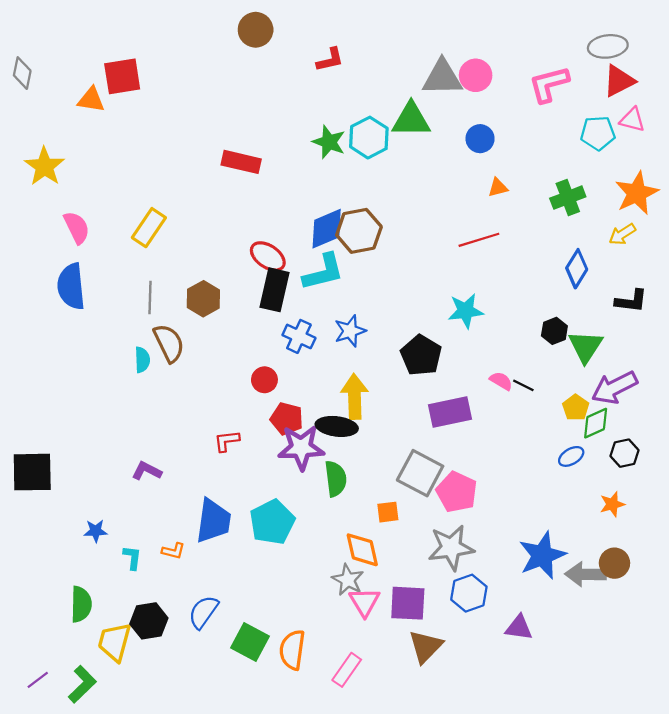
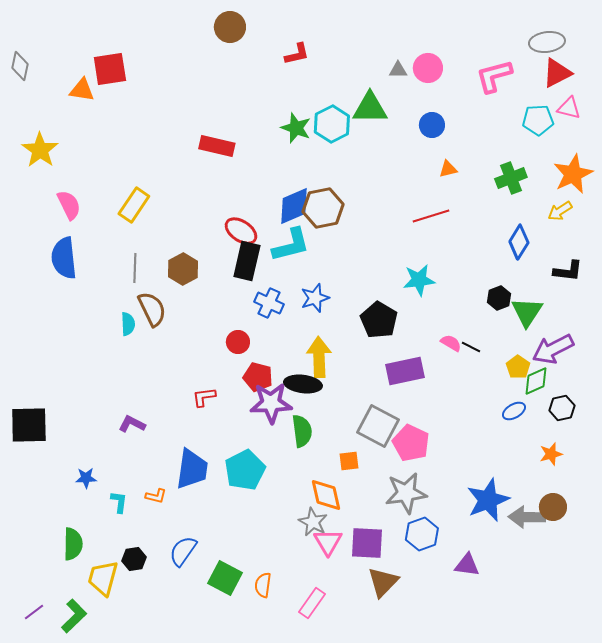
gray triangle: (442, 78) -> (398, 70), size x0.5
black hexagon: (149, 621) -> (134, 559), size x0.7
orange semicircle: (292, 650) -> (263, 585), size x0.7

